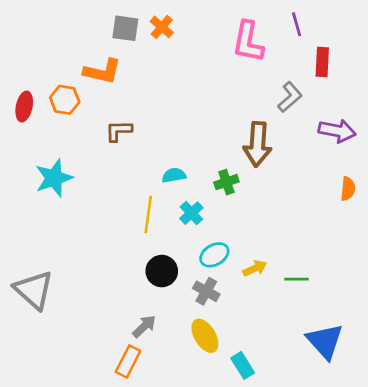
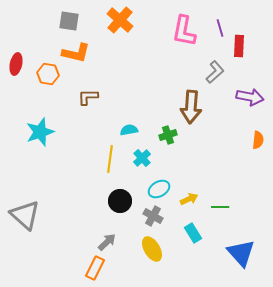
purple line: (297, 24) -> (220, 28), moved
orange cross: (162, 27) -> (120, 20), size x1.5
gray square: (125, 28) -> (69, 21), moved
red ellipse: (24, 107) -> (16, 64), moved
cyan rectangle: (243, 365) -> (193, 233), moved

